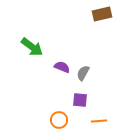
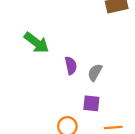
purple semicircle: (62, 67) -> (71, 66), turned 56

